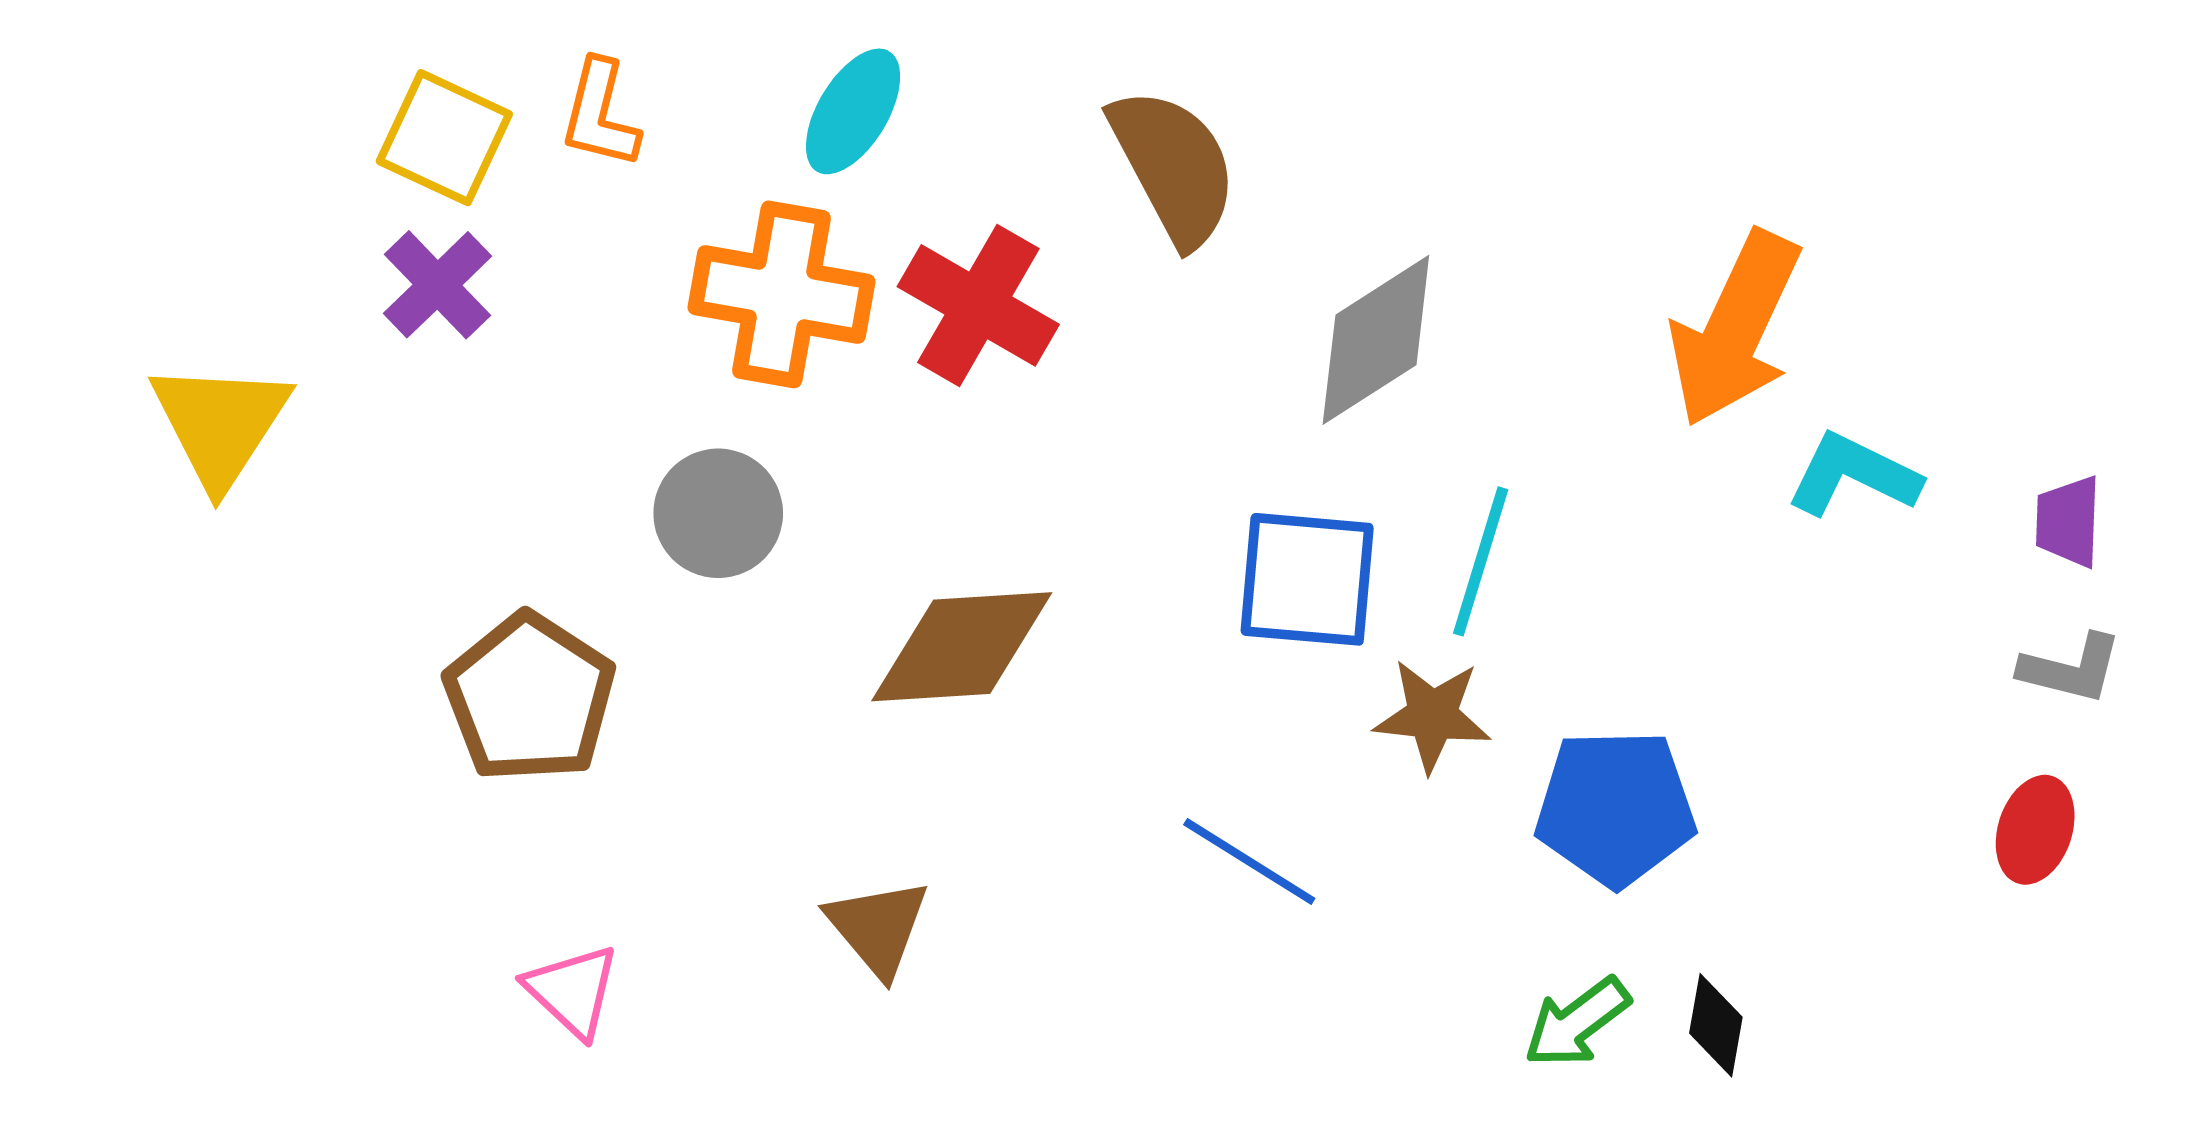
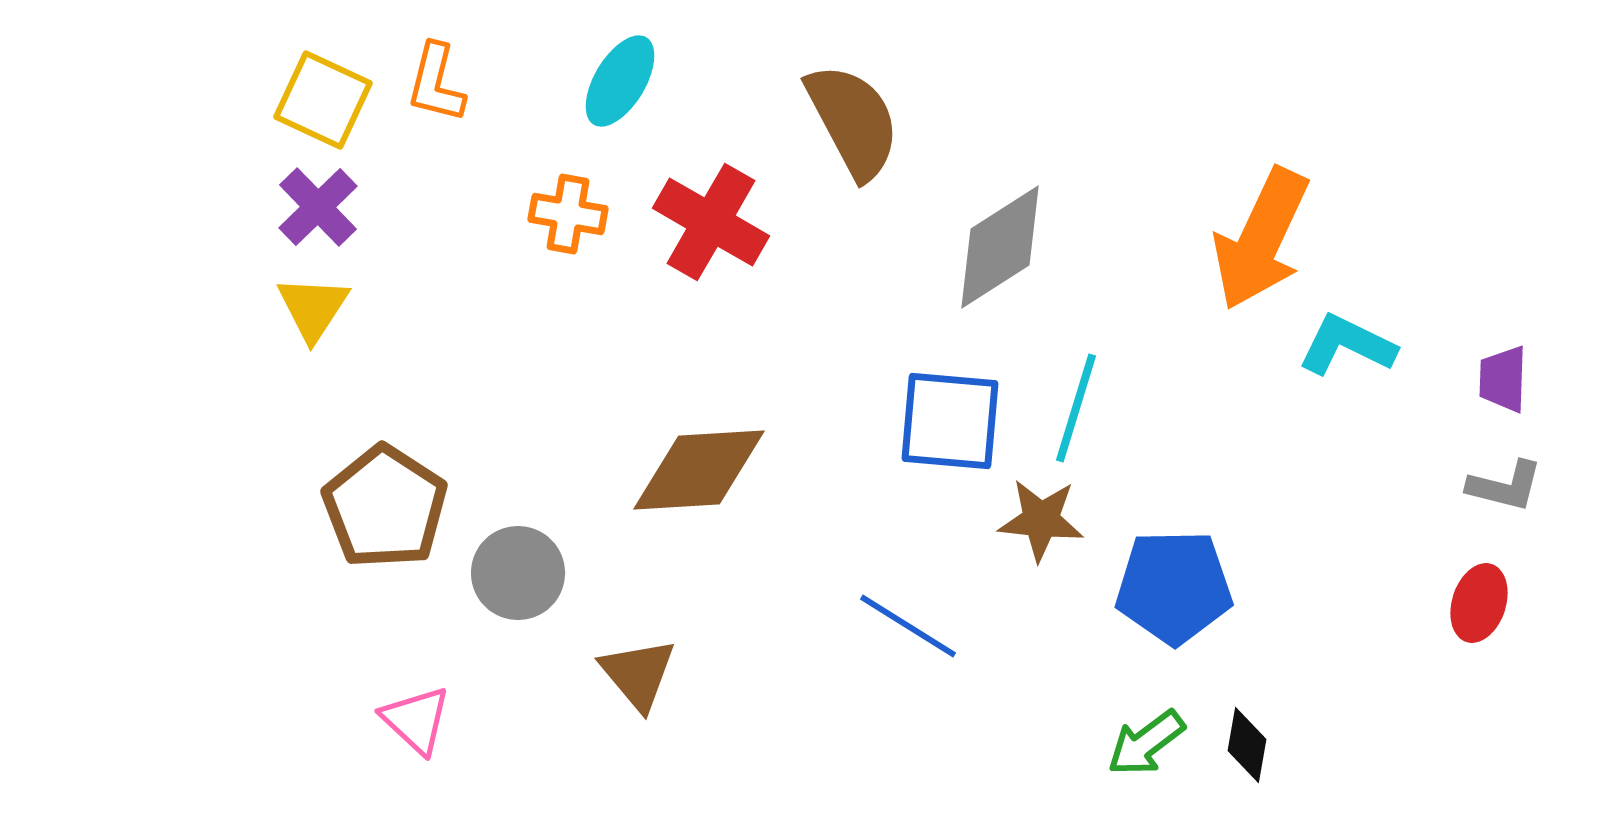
orange cross: (781, 294) -> (568, 214), size x0.6
yellow triangle: (220, 424) -> (313, 308), moved, size x0.7
gray circle: (718, 513) -> (518, 573), moved

